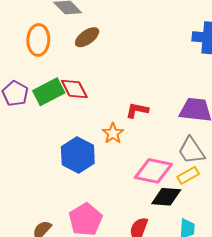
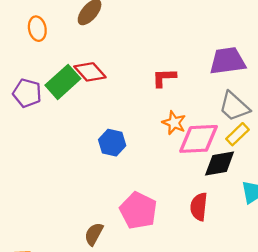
orange ellipse: (38, 40) -> (37, 29), size x0.7
orange star: (113, 133) -> (174, 123), moved
blue hexagon: (78, 155) -> (112, 143), size x0.7

